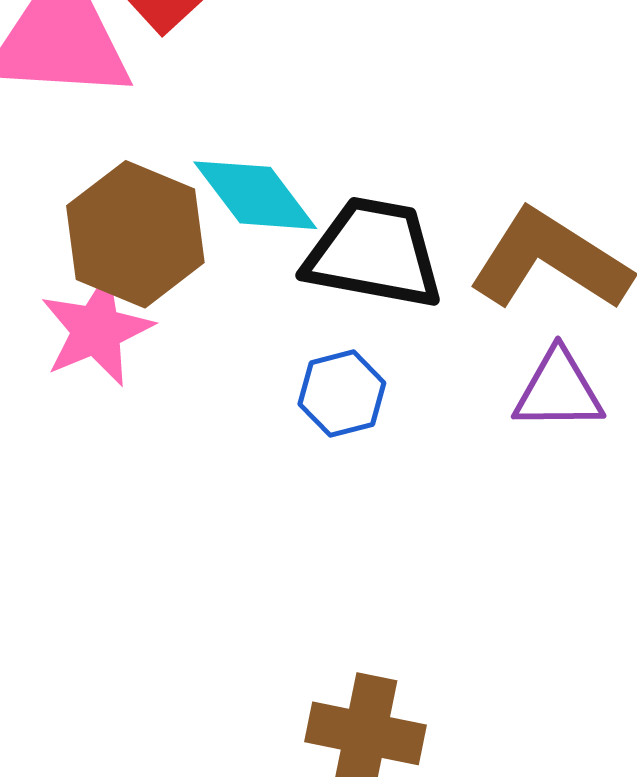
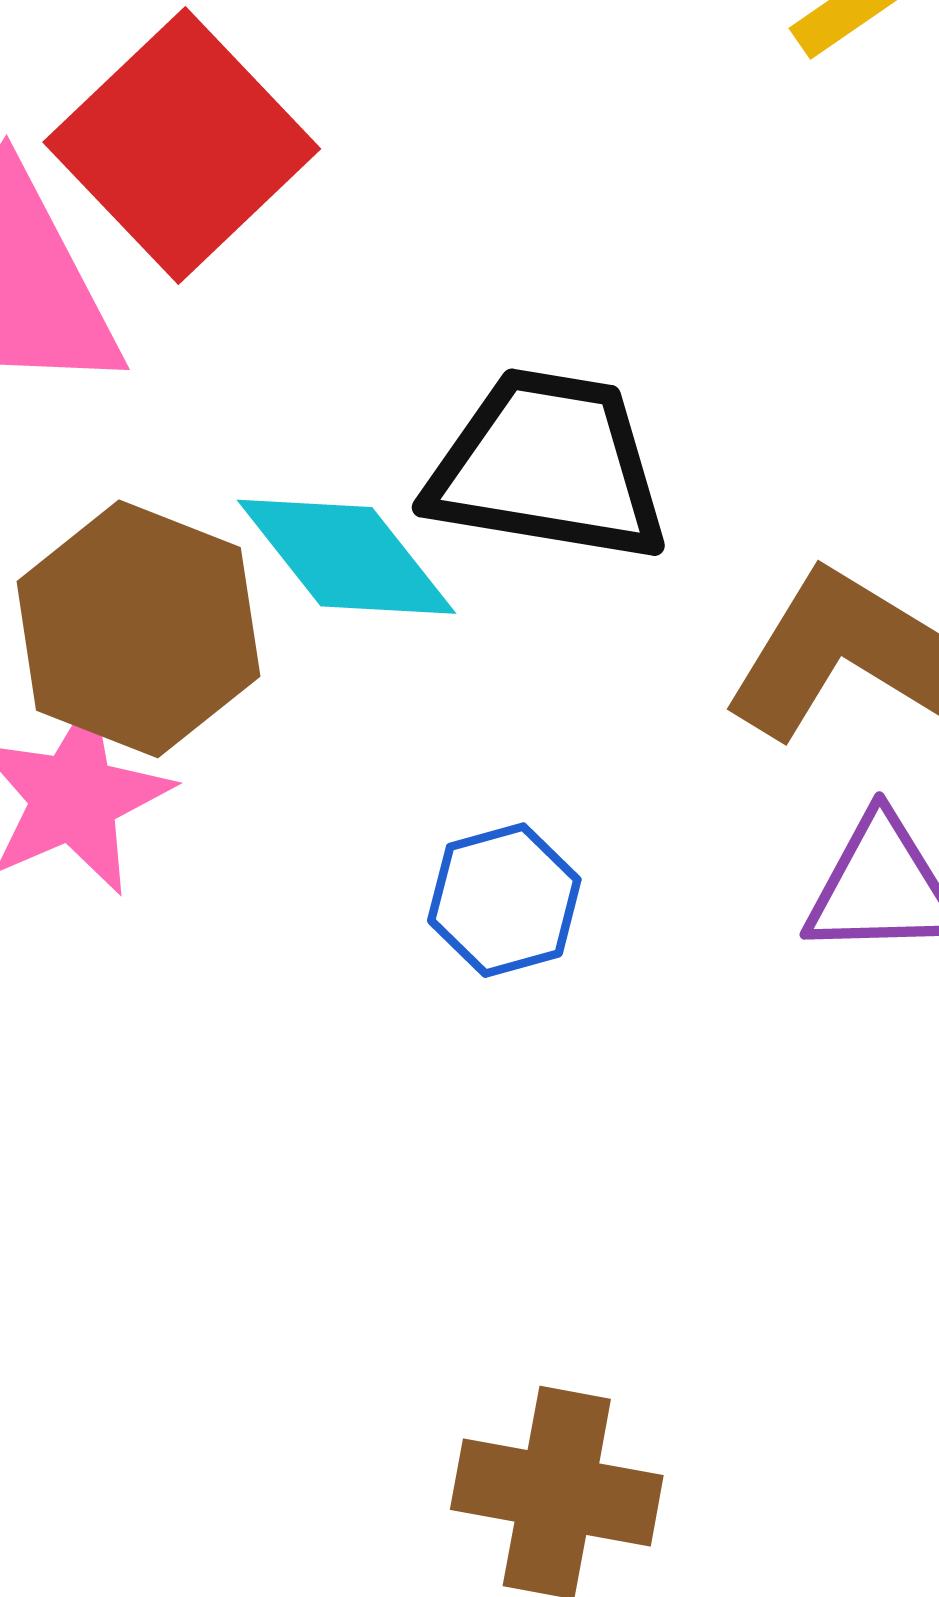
black trapezoid: (374, 253) -> (548, 466), moved

